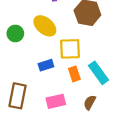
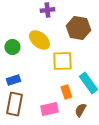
blue rectangle: (46, 65) -> (13, 80), moved
orange rectangle: (74, 74) -> (66, 92), moved

